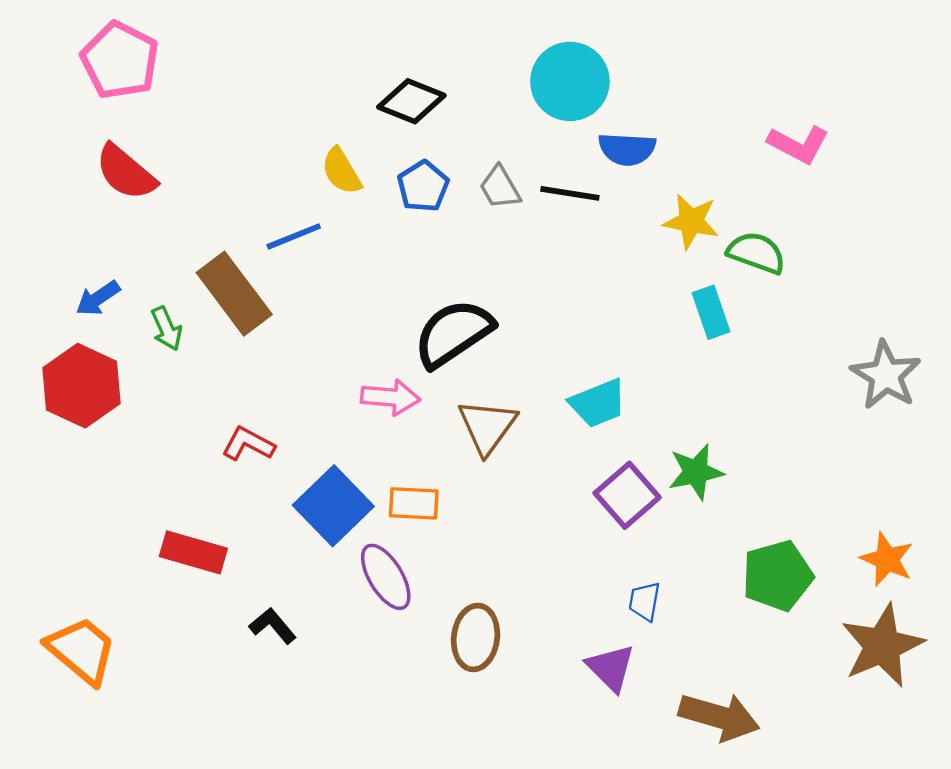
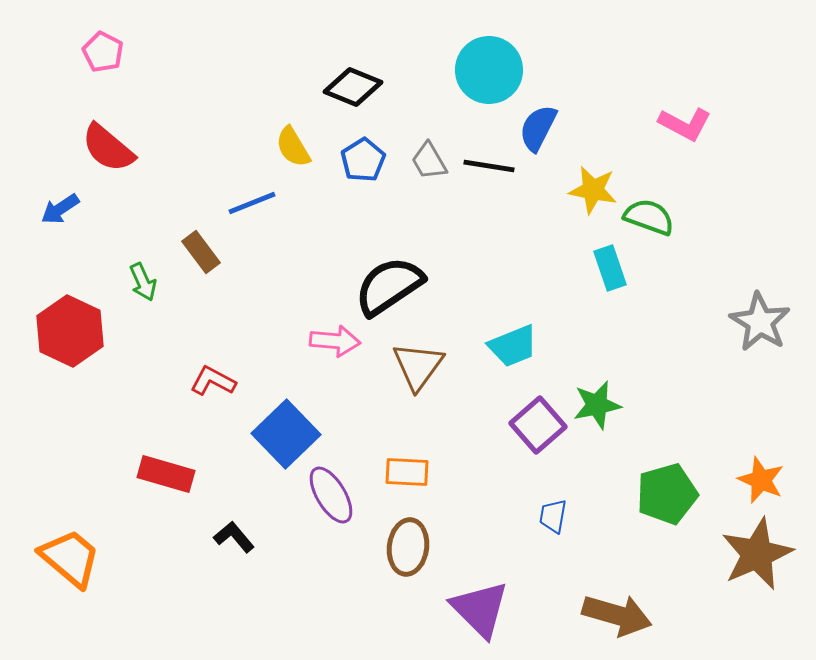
pink pentagon: (120, 60) -> (103, 52), size x0.6
blue semicircle: (627, 149) -> (538, 128), turned 114
brown rectangle: (234, 294) -> (201, 252), size x0.6
blue arrow: (98, 298) -> (60, 209), moved
orange rectangle: (414, 503) -> (407, 472), moved
purple triangle: (611, 668) -> (480, 609), moved, size x1.4

